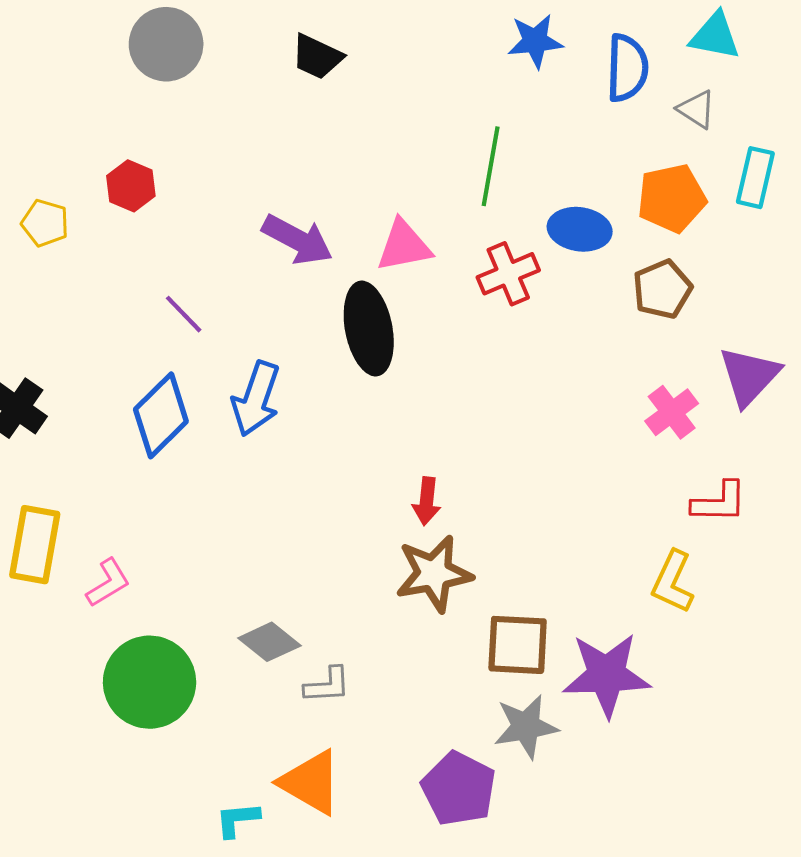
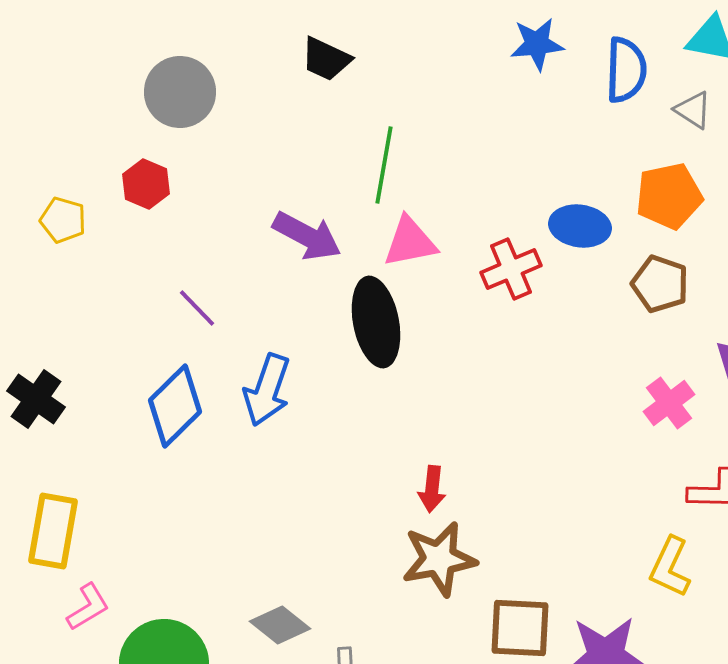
gray circle: (166, 44) -> (180, 92), moved
green line: (491, 166) -> (384, 165), moved
brown pentagon: (662, 289) -> (660, 284), turned -30
pink L-shape: (108, 583) -> (88, 607), moved

